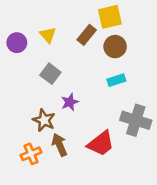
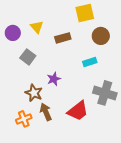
brown rectangle: (87, 35) -> (63, 38), moved, turned 35
brown circle: (115, 47) -> (101, 36), moved
gray square: (50, 74) -> (28, 57), moved

